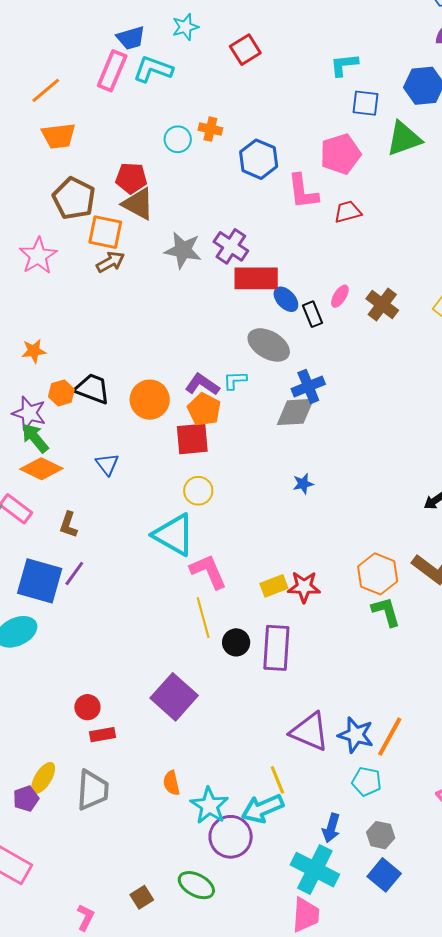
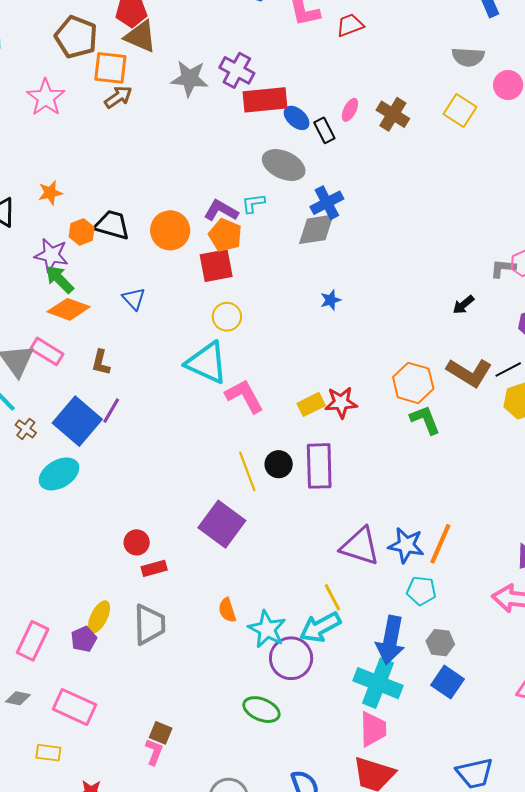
blue square: (40, 581) -> (77, 421), turned 30
yellow line: (203, 618) -> (247, 471), moved
blue arrow: (331, 828) -> (391, 640), size x1.6
brown square: (142, 897) -> (161, 733), moved, turned -30

